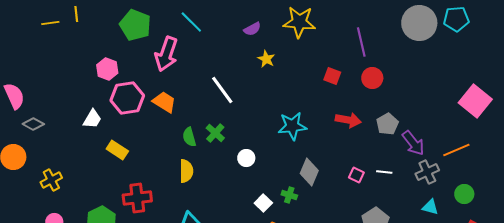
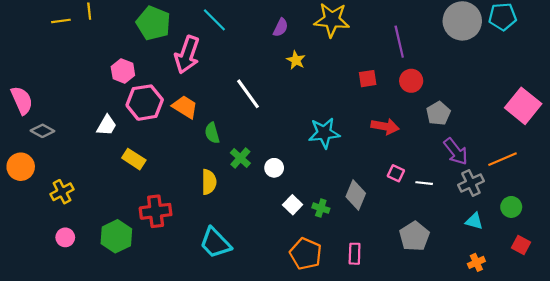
purple semicircle: (252, 29) -> (281, 27), turned -36
red square: (332, 76) -> (368, 79), turned -30
gray pentagon: (387, 124) -> (438, 113), moved
green cross: (215, 133) -> (240, 158), moved
green semicircle: (189, 137) -> (212, 133), moved
gray diamond: (309, 172) -> (356, 195), moved
pink square: (356, 175) -> (396, 173), moved
white square: (263, 203) -> (293, 205), moved

